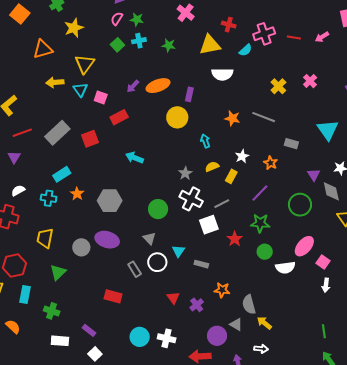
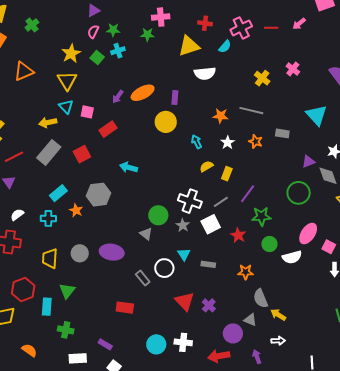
pink cross: (186, 13) -> (161, 17), turned -36
yellow star: (74, 28) -> (71, 53), moved
green star: (169, 45) -> (147, 35), moved
yellow arrow: (55, 82) -> (48, 122), moved
white star: (242, 156) -> (228, 143), moved
orange star: (271, 163) -> (256, 141), moved
gray star: (185, 173) -> (183, 225), moved
purple triangle: (314, 175) -> (308, 161), turned 48
purple line: (260, 193) -> (248, 194), moved
gray hexagon: (110, 201) -> (98, 195), moved
gray triangle: (149, 238) -> (146, 234), moved
gray circle: (81, 247) -> (80, 253), moved
orange star: (222, 290) -> (246, 272), moved
cyan rectangle: (25, 295) -> (47, 307), moved
red triangle: (173, 298) -> (185, 301), size x1.5

